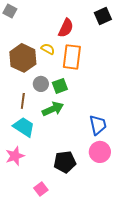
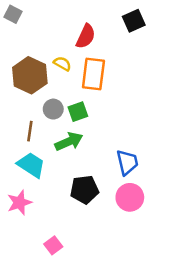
black pentagon: (65, 162) -> (84, 190), moved

